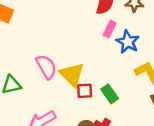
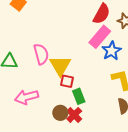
pink rectangle: (110, 29) -> (100, 37), size x1.6
green rectangle: (110, 94) -> (79, 96), moved

